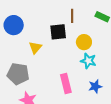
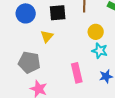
black square: (58, 32) -> (58, 13), moved

